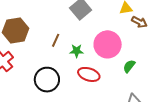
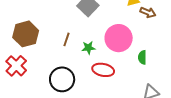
green semicircle: (129, 66) -> (142, 57), turned -32

